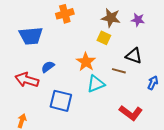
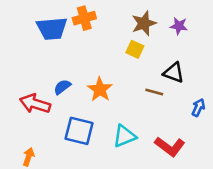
brown star: (111, 18) -> (144, 23), turned -30
blue trapezoid: (31, 36) -> (52, 29), moved
orange star: (86, 62) -> (100, 89), moved
cyan triangle: (96, 84) -> (124, 136), moved

